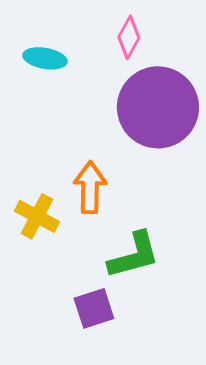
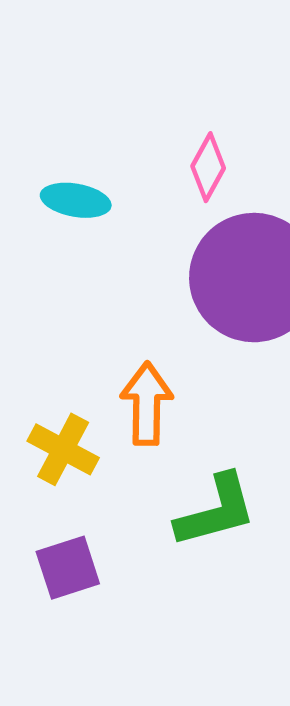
purple square: (94, 308) -> (68, 568), moved

